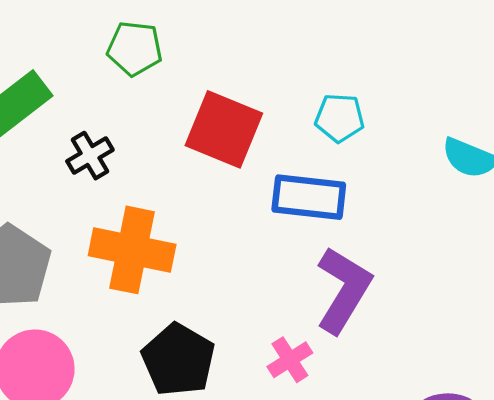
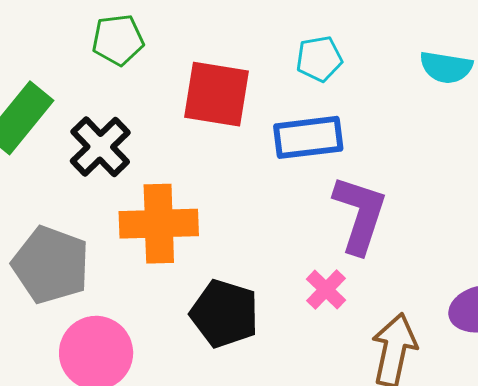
black cross: (90, 156) -> (100, 147), size x1.4

